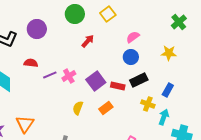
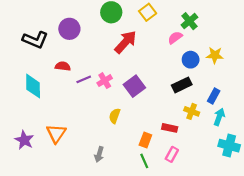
green cross: (179, 22) -> (189, 21), moved
red arrow: (88, 41) -> (126, 42), size x1.6
blue circle: (131, 57) -> (191, 60), moved
red rectangle: (118, 86) -> (170, 128), moved
orange rectangle: (106, 108) -> (145, 140), moved, turned -32
cyan arrow: (164, 117) -> (219, 117), moved

